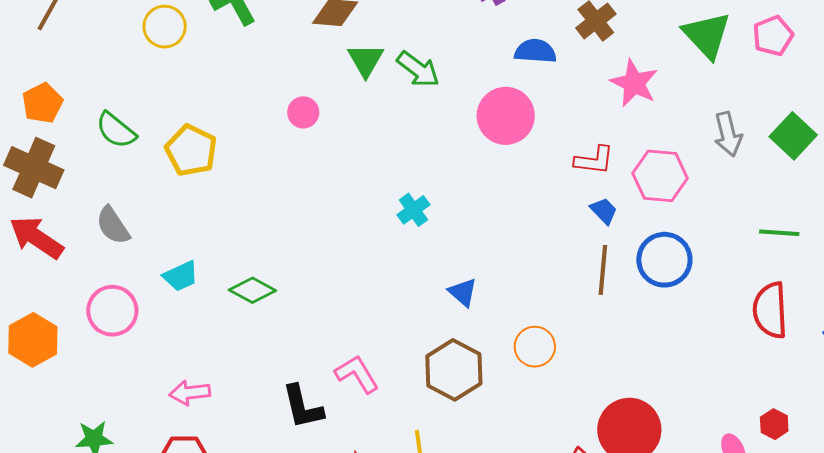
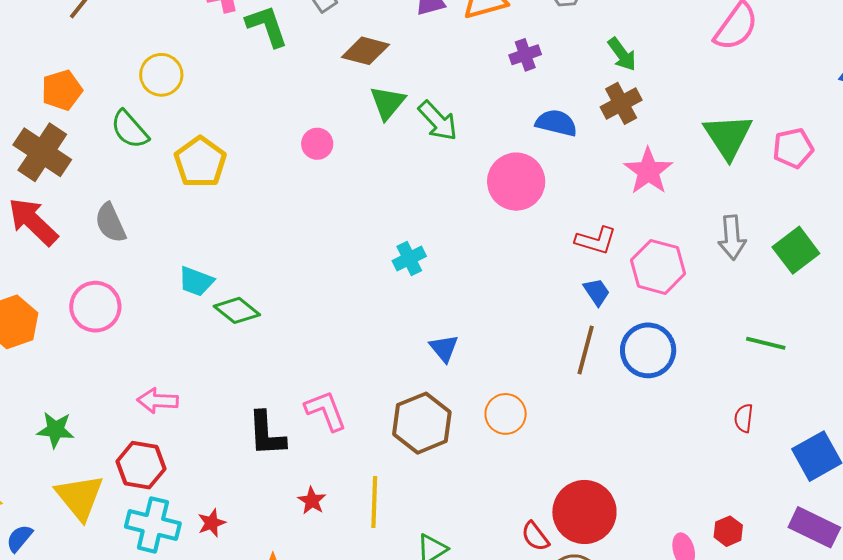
yellow circle: (165, 27) -> (161, 75), moved
cyan trapezoid: (181, 276) -> (196, 281), moved, turned 36
red semicircle: (770, 310) -> (744, 418), size x0.5

